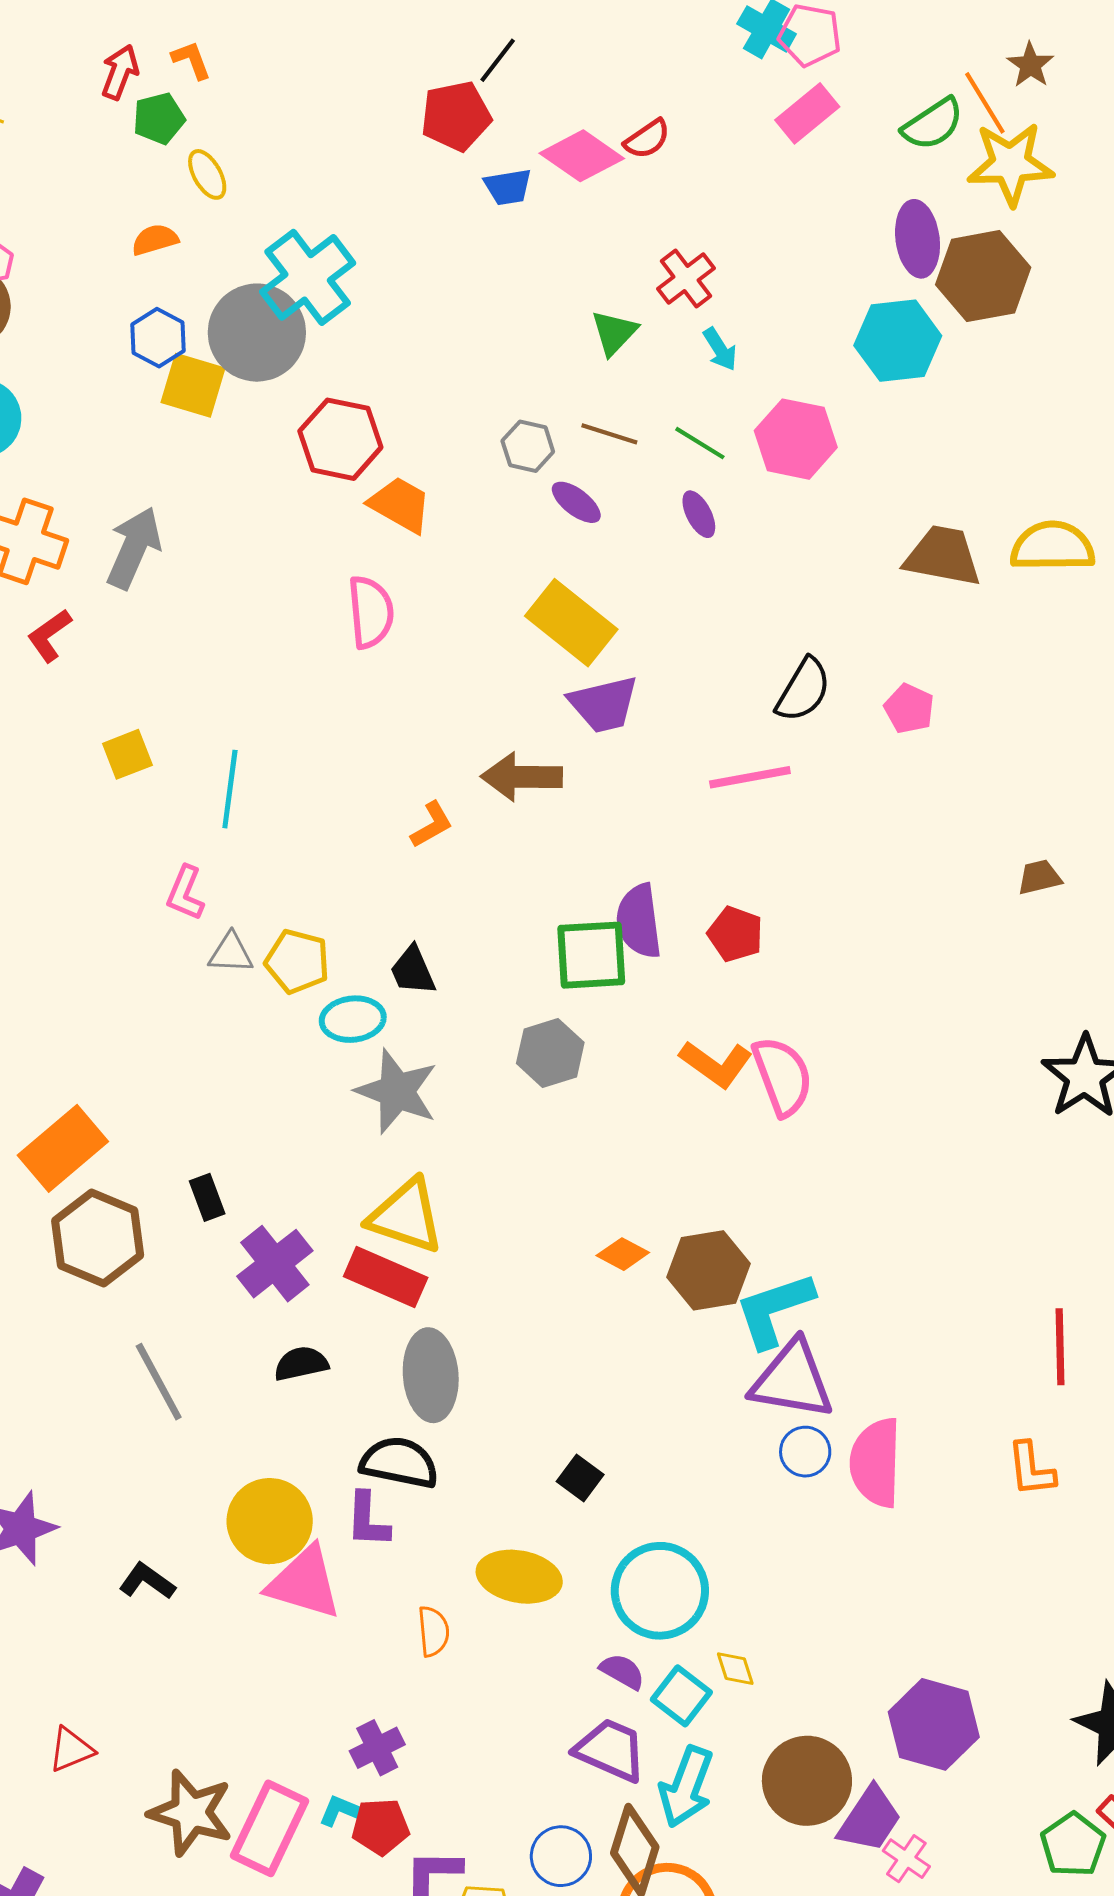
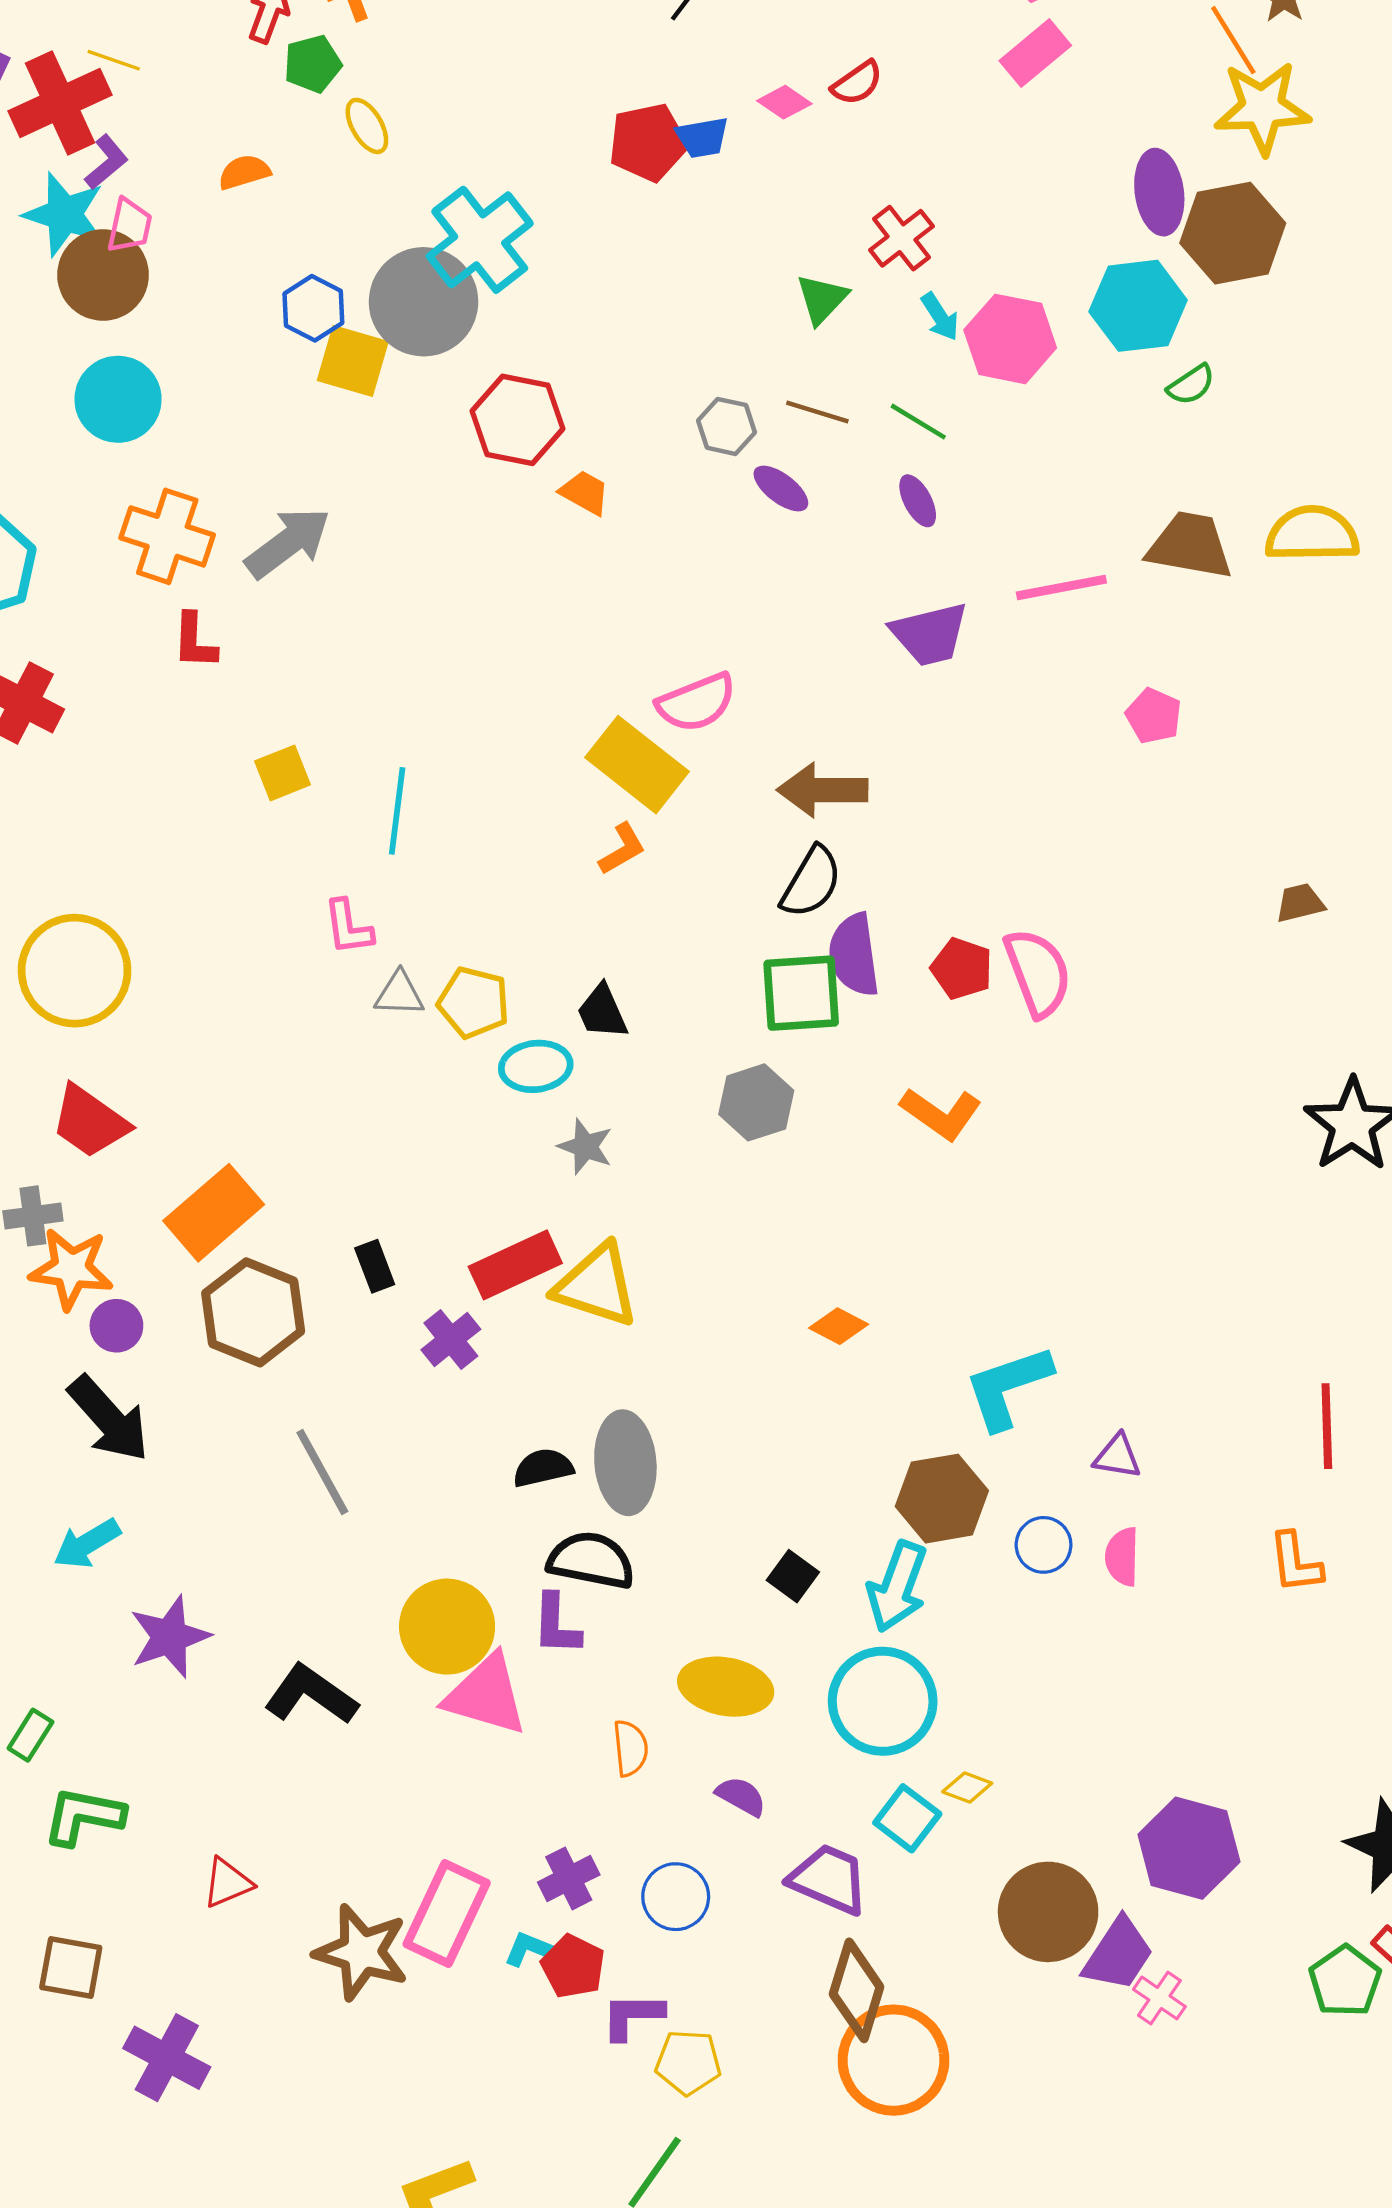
red pentagon: (456, 116) -> (648, 142), moved
green semicircle: (933, 124) -> (1191, 385), moved, size x0.7
pink diamond: (582, 156) -> (784, 102), size x0.6
orange semicircle: (155, 240) -> (244, 172), moved
pink hexagon: (796, 439) -> (1010, 339), moved
orange trapezoid: (400, 505) -> (585, 493), size x0.7
gray arrow: (134, 548) -> (288, 543), turned 30
pink semicircle: (371, 612) -> (696, 702), moved, turned 74
yellow rectangle: (571, 623) -> (637, 765), moved
red L-shape: (49, 635) -> (195, 641), turned -52
black semicircle: (803, 690) -> (811, 882), moved
purple trapezoid: (604, 704) -> (930, 634), moved
brown arrow: (522, 777) -> (822, 790), moved
pink line: (750, 777) -> (1061, 588), moved
pink L-shape: (185, 893) -> (348, 927), turned -30
pink semicircle: (782, 1076) -> (1038, 973), moved
gray star: (397, 1091) -> (585, 1147), size x0.6
purple cross: (275, 1264) -> (451, 1340), size x0.7
brown hexagon: (709, 1270) -> (942, 1499), moved
red rectangle: (386, 1277) -> (515, 1265), moved, turned -48
black semicircle: (301, 1364) -> (543, 1468), moved
purple triangle: (792, 1380) -> (1117, 1456), moved, size x0.5
pink semicircle: (876, 1463) -> (1122, 1557), size x0.6
black L-shape: (147, 1581) -> (311, 1695), size x1.5
yellow diamond: (735, 1669) -> (967, 1788), turned -51
purple semicircle: (622, 1671) -> (741, 1796), moved
cyan arrow: (686, 1787) -> (897, 1587), moved
red pentagon: (381, 1827) -> (573, 1966), turned 30
pink rectangle: (270, 1828) -> (447, 1913), moved
blue circle: (561, 1856) -> (676, 1897), moved

